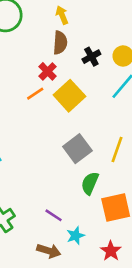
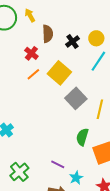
yellow arrow: (62, 15) -> (30, 15), moved
red cross: (48, 71) -> (31, 53), moved
gray square: (77, 149) -> (76, 98), moved

